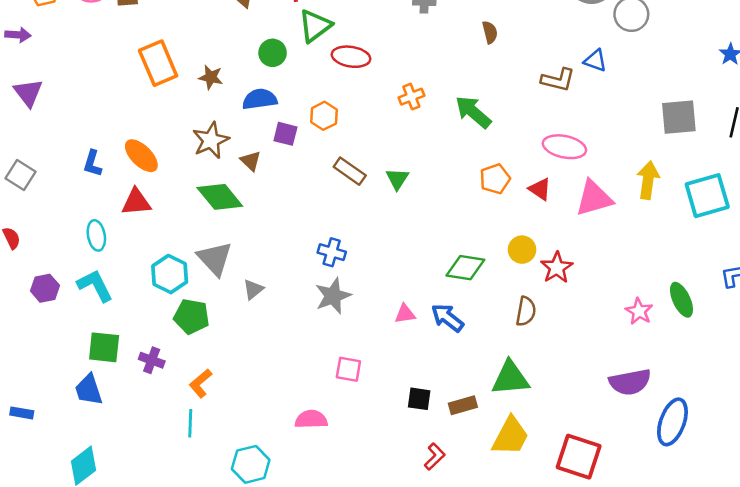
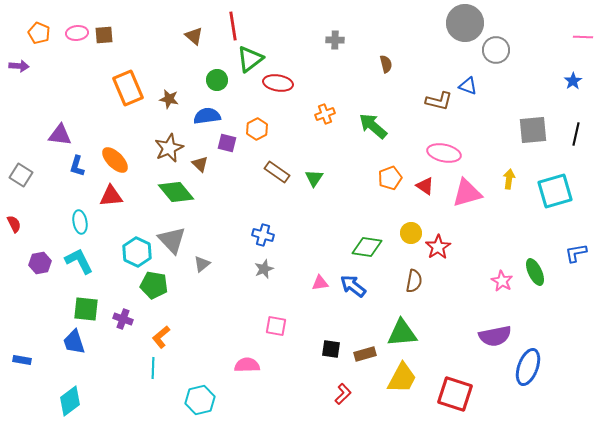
purple triangle: (28, 93) -> (60, 135), moved, turned -45
yellow arrow: (648, 180) -> (509, 179), size x0.7
gray star: (333, 296) -> (264, 269), size x0.7

